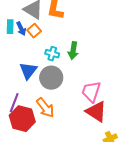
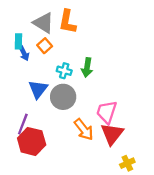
blue arrow: (21, 29) -> (24, 53), moved
orange arrow: (45, 108) -> (84, 129), moved
red triangle: (96, 112) -> (112, 134), turned 35

